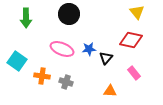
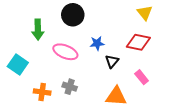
green arrow: (26, 18) -> (38, 30), moved
blue star: (89, 49) -> (97, 43), moved
orange cross: (42, 76) -> (42, 92), moved
orange triangle: (110, 91) -> (116, 96), size x1.5

